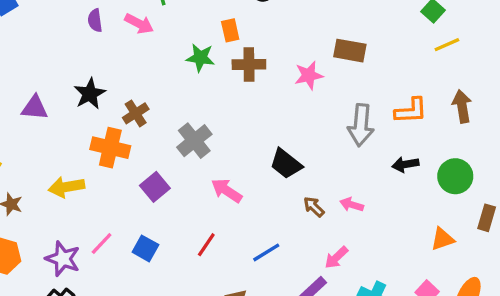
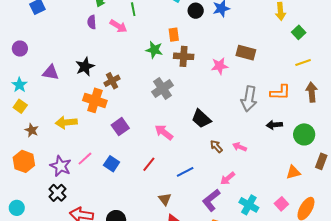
yellow line: (447, 45) -> (303, 62), moved
gray cross: (194, 141) -> (162, 89), moved

